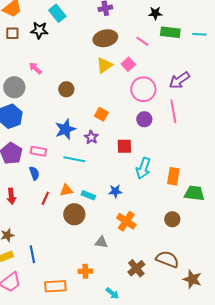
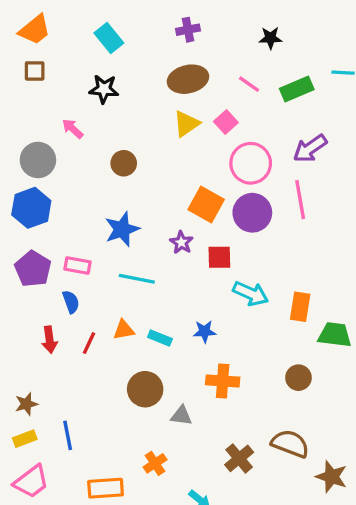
black star: (39, 30) -> (104, 89), moved
green rectangle: (170, 32) -> (297, 89), moved, turned -30
orange square: (101, 114) -> (206, 204), moved, size x1.5
purple circle: (144, 119) -> (252, 213), size x1.5
purple star: (91, 137) -> (181, 242), moved
cyan arrow: (143, 168) -> (251, 294), turned -85
red arrow: (11, 196) -> (49, 340), moved
brown circle: (74, 214) -> (145, 389), moved
orange cross: (126, 221) -> (223, 381), turned -30
orange cross: (85, 271) -> (155, 463), turned -32

